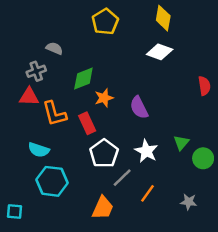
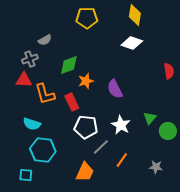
yellow pentagon: (105, 22) -> (87, 18), turned 30
gray semicircle: (54, 48) -> (45, 40), turned 128
white pentagon: (104, 153) -> (86, 127), turned -30
cyan square: (15, 212) -> (26, 175), moved

